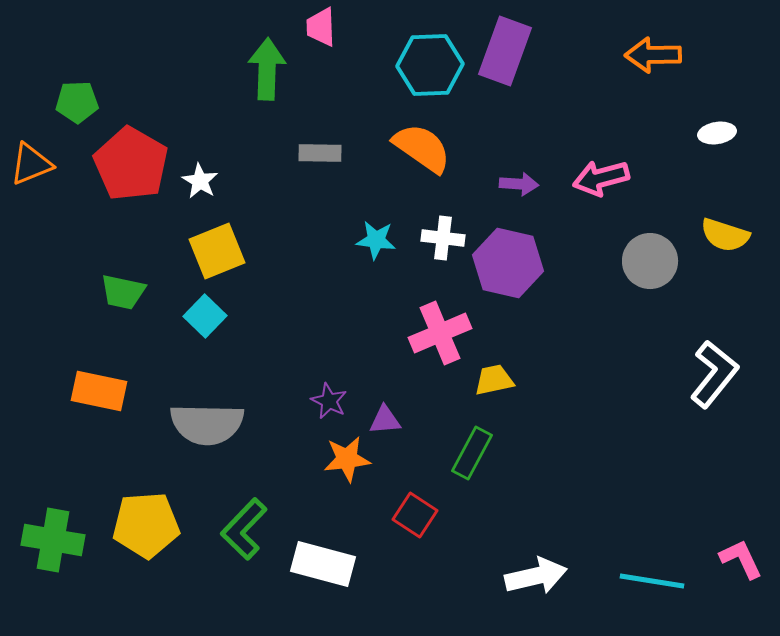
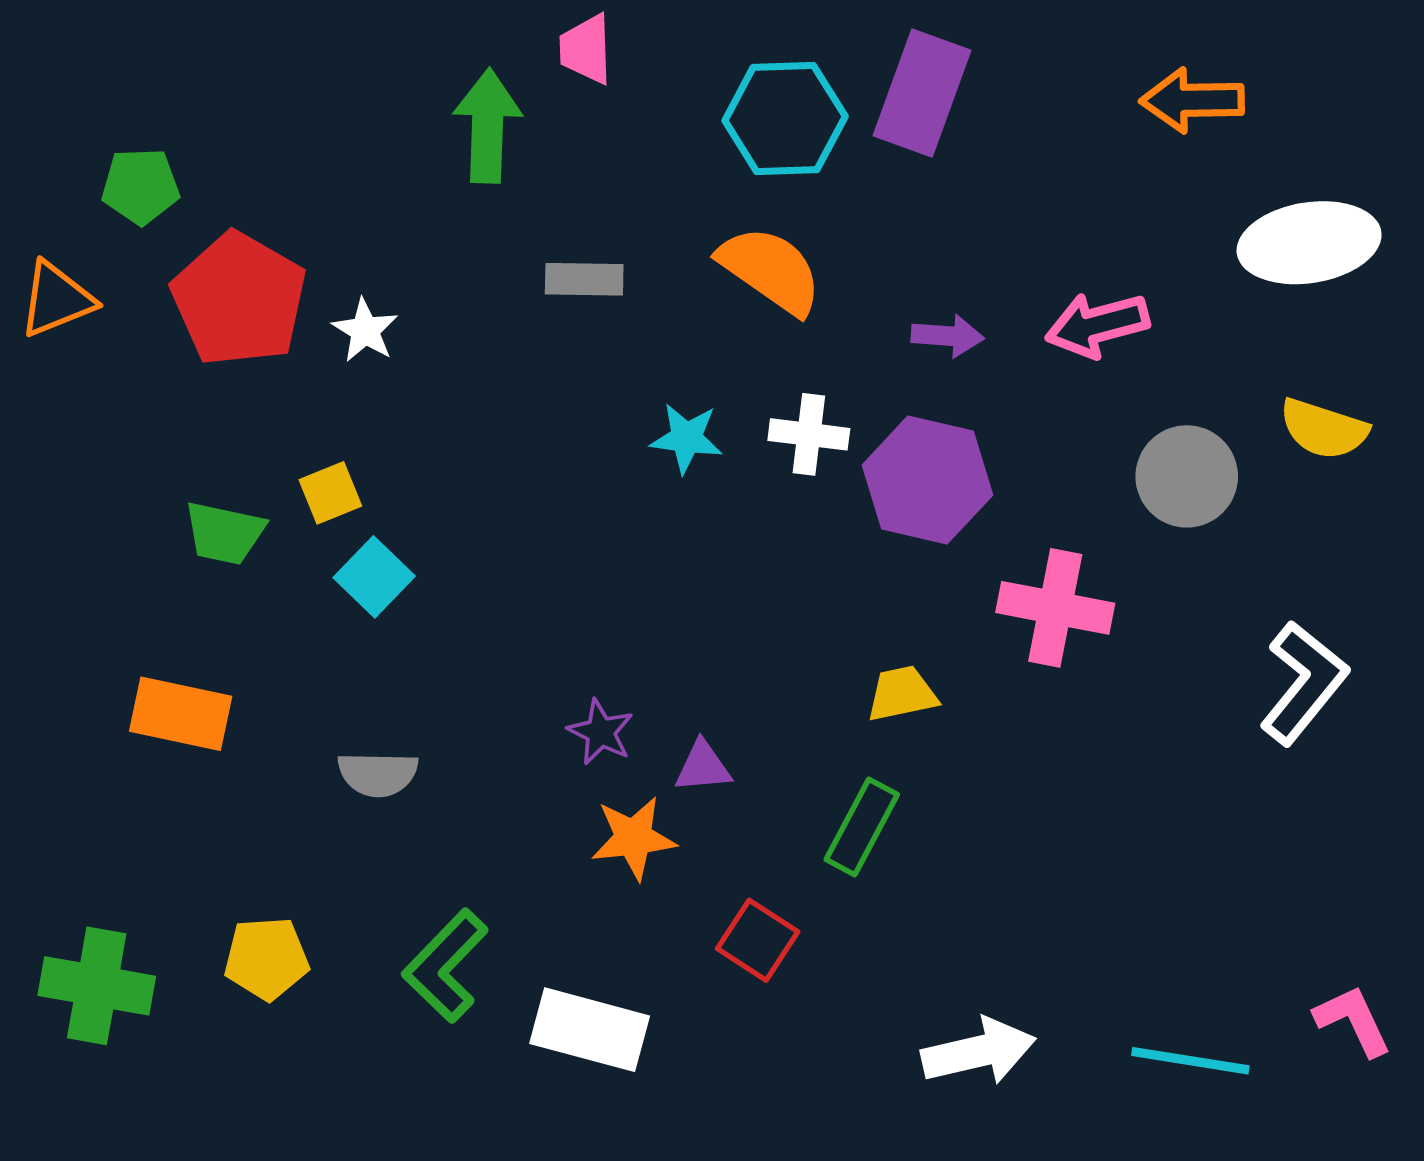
white ellipse: (717, 133) -> (1309, 243), size x2.0
yellow square: (217, 251) -> (330, 493), moved, size x0.6
pink cross: (440, 333) -> (1055, 608), moved, turned 34
gray semicircle: (207, 424) -> (378, 774), size x0.6
yellow pentagon: (146, 525) -> (266, 958), size x0.7

